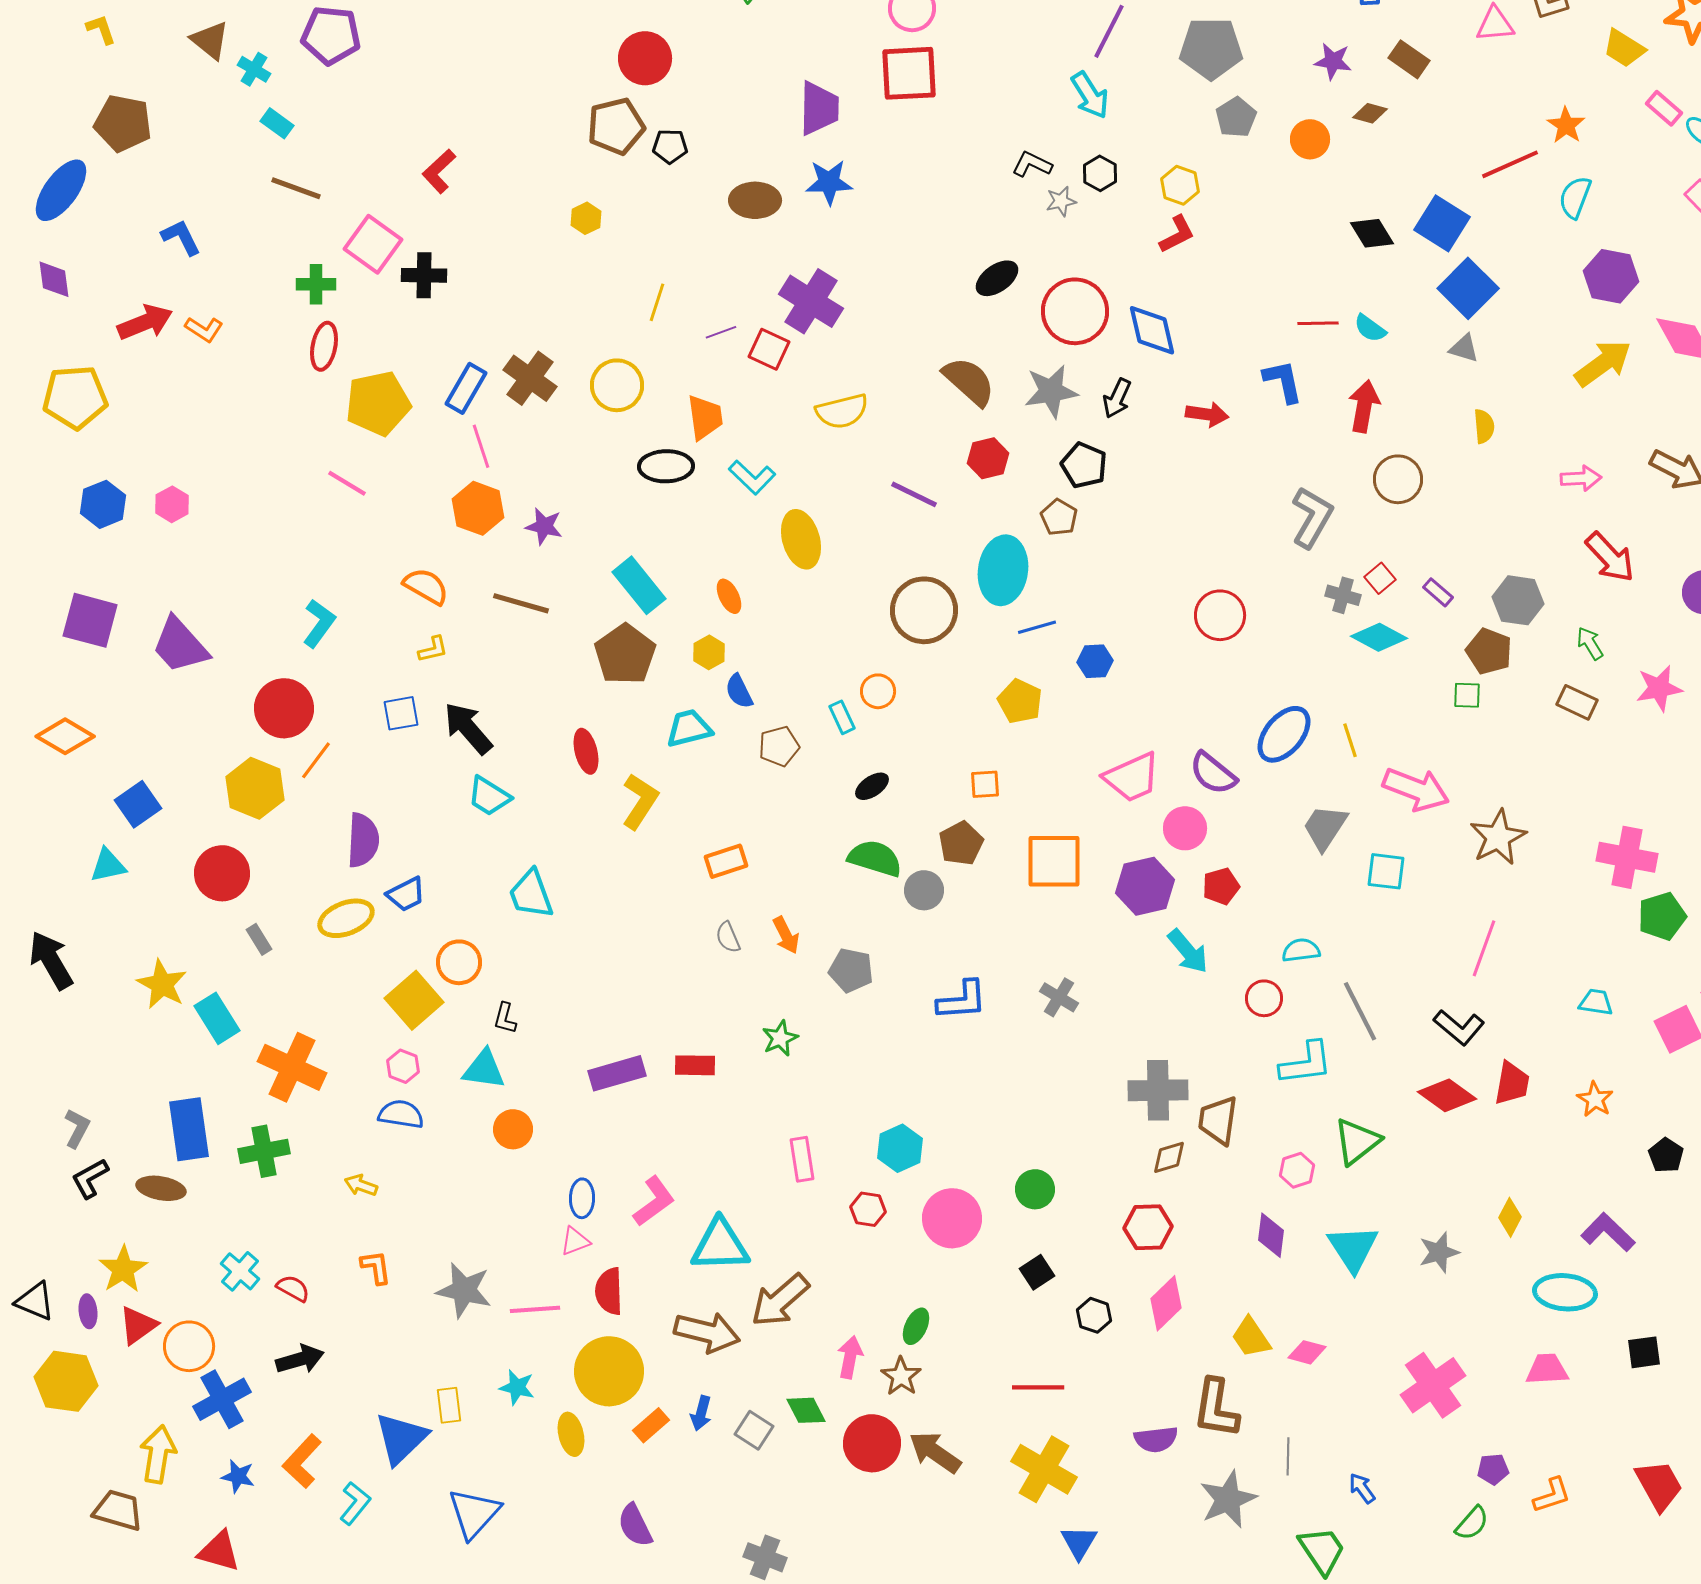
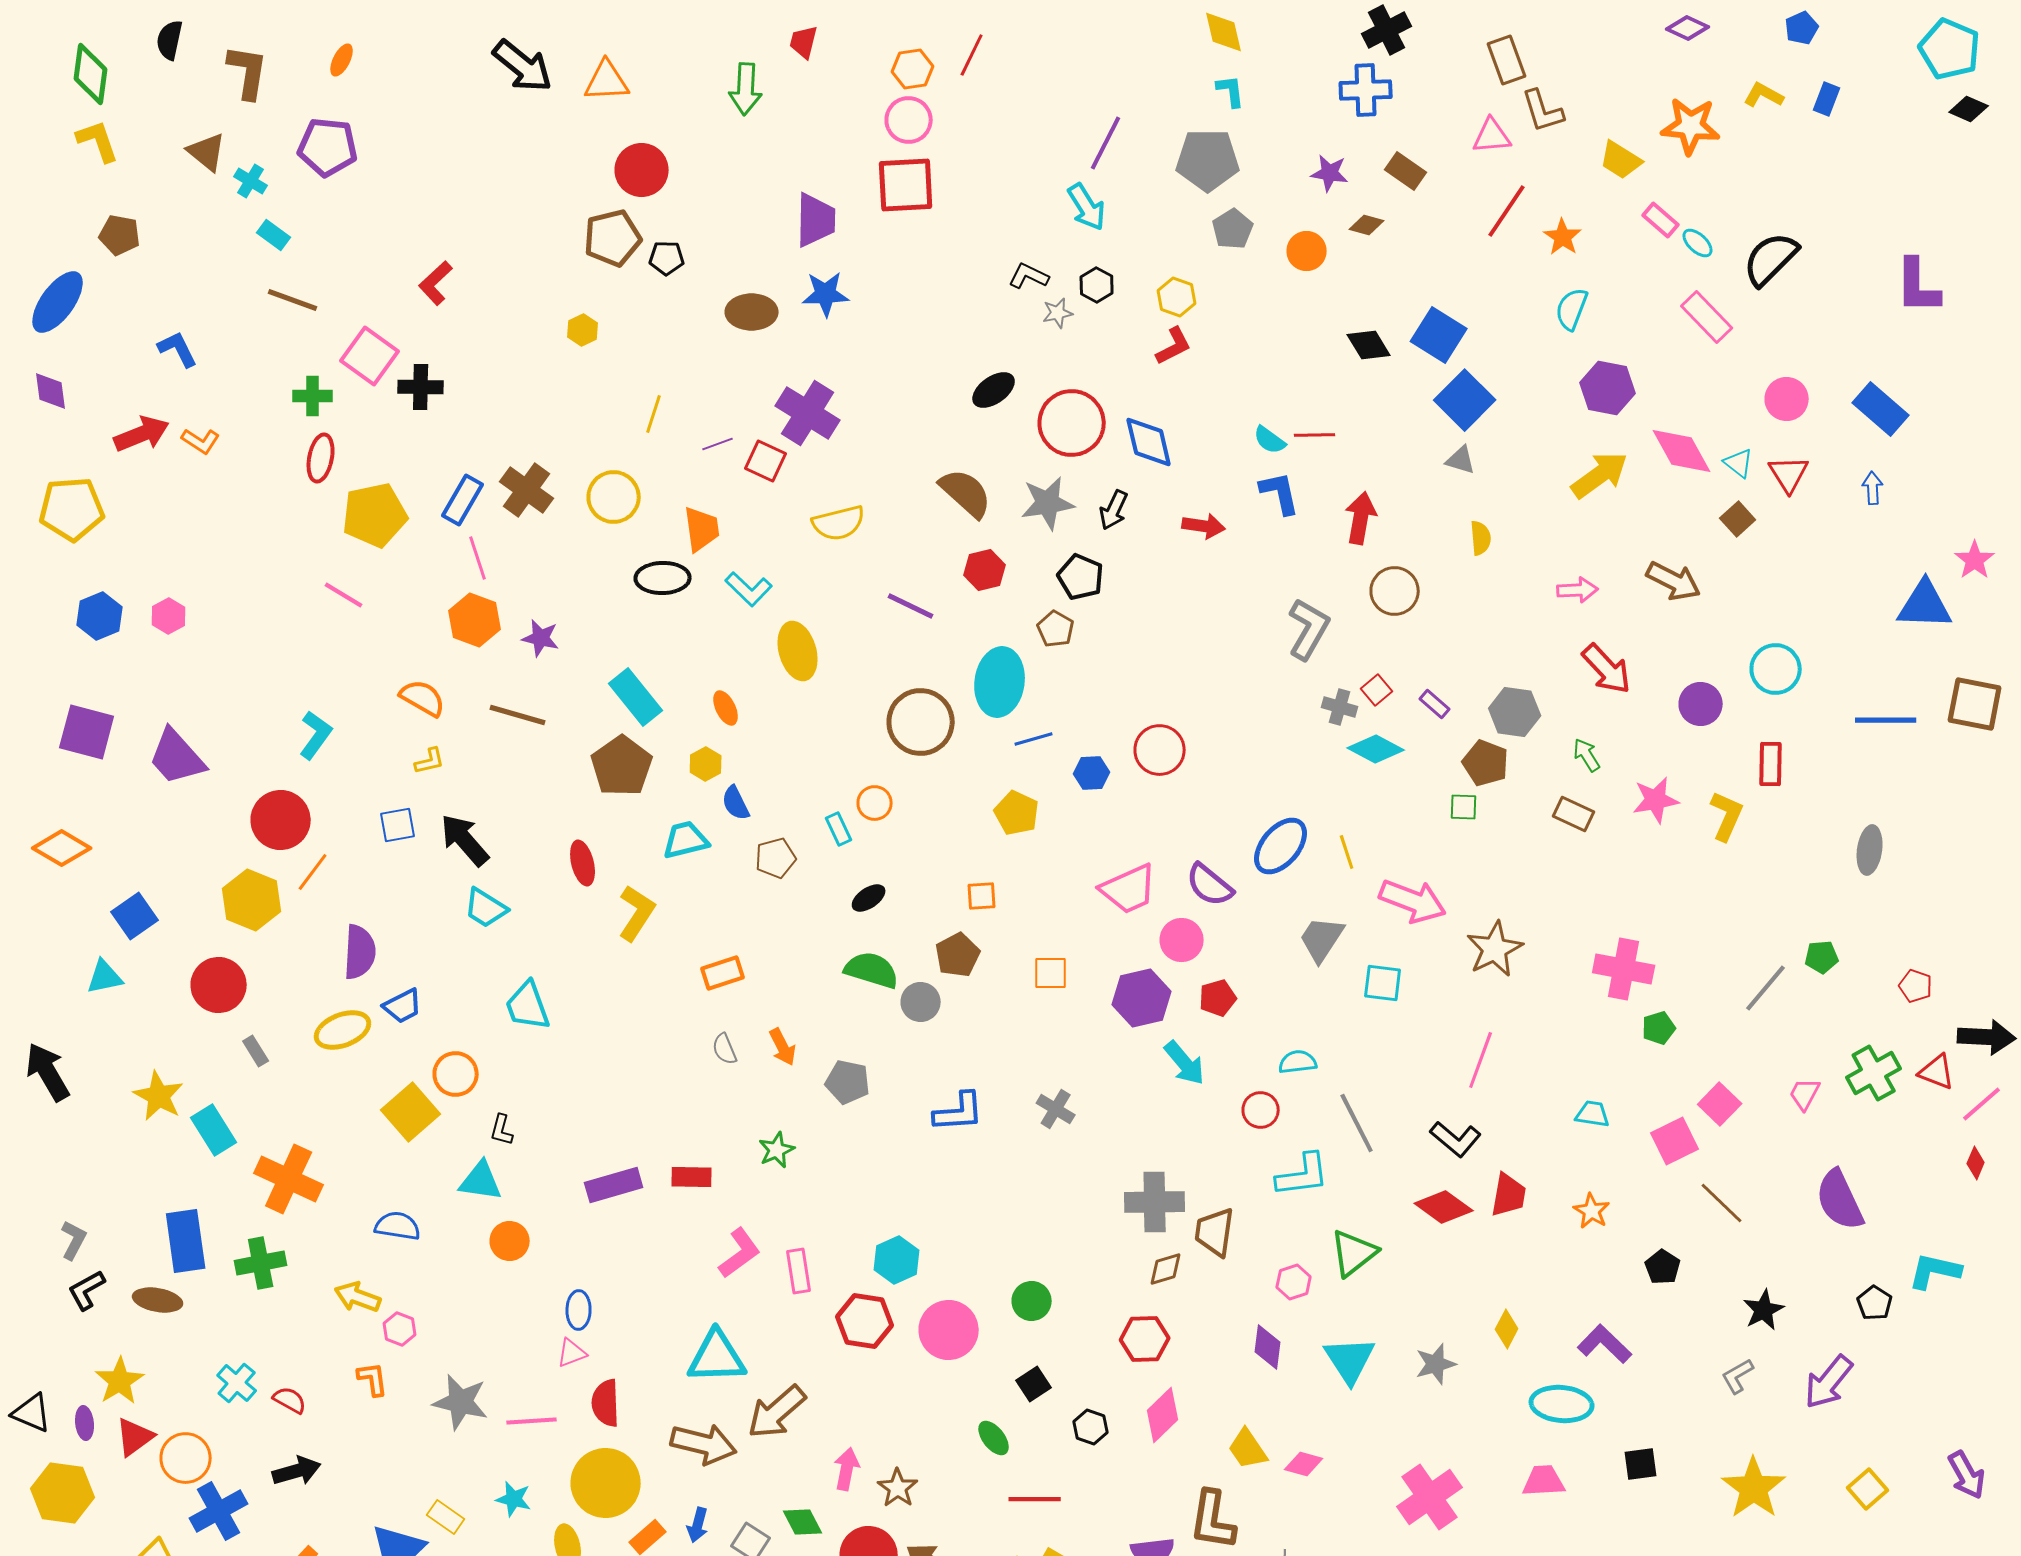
yellow L-shape: (101, 29) -> (98, 141), size x1.4
brown pentagon: (123, 123) -> (120, 235), size x0.7
red line: (1510, 164) -> (1507, 211), moved, turned -32
cyan semicircle: (1370, 328) -> (1270, 440), moved
red circle: (1220, 615) -> (1160, 750), moved
orange square: (1054, 861) -> (1051, 973), size x0.6
green pentagon: (1662, 916) -> (1659, 1028), size x0.7
pink hexagon: (403, 1066) -> (400, 1329), moved
yellow arrow: (361, 1185) -> (358, 1297), size x1.4
pink L-shape: (654, 1201) -> (740, 1253), moved
red hexagon: (868, 1209) -> (865, 1321), size x1.6
green ellipse: (916, 1326) -> (994, 1438), moved, turned -63
yellow rectangle: (449, 1405) -> (446, 1517), turned -48

